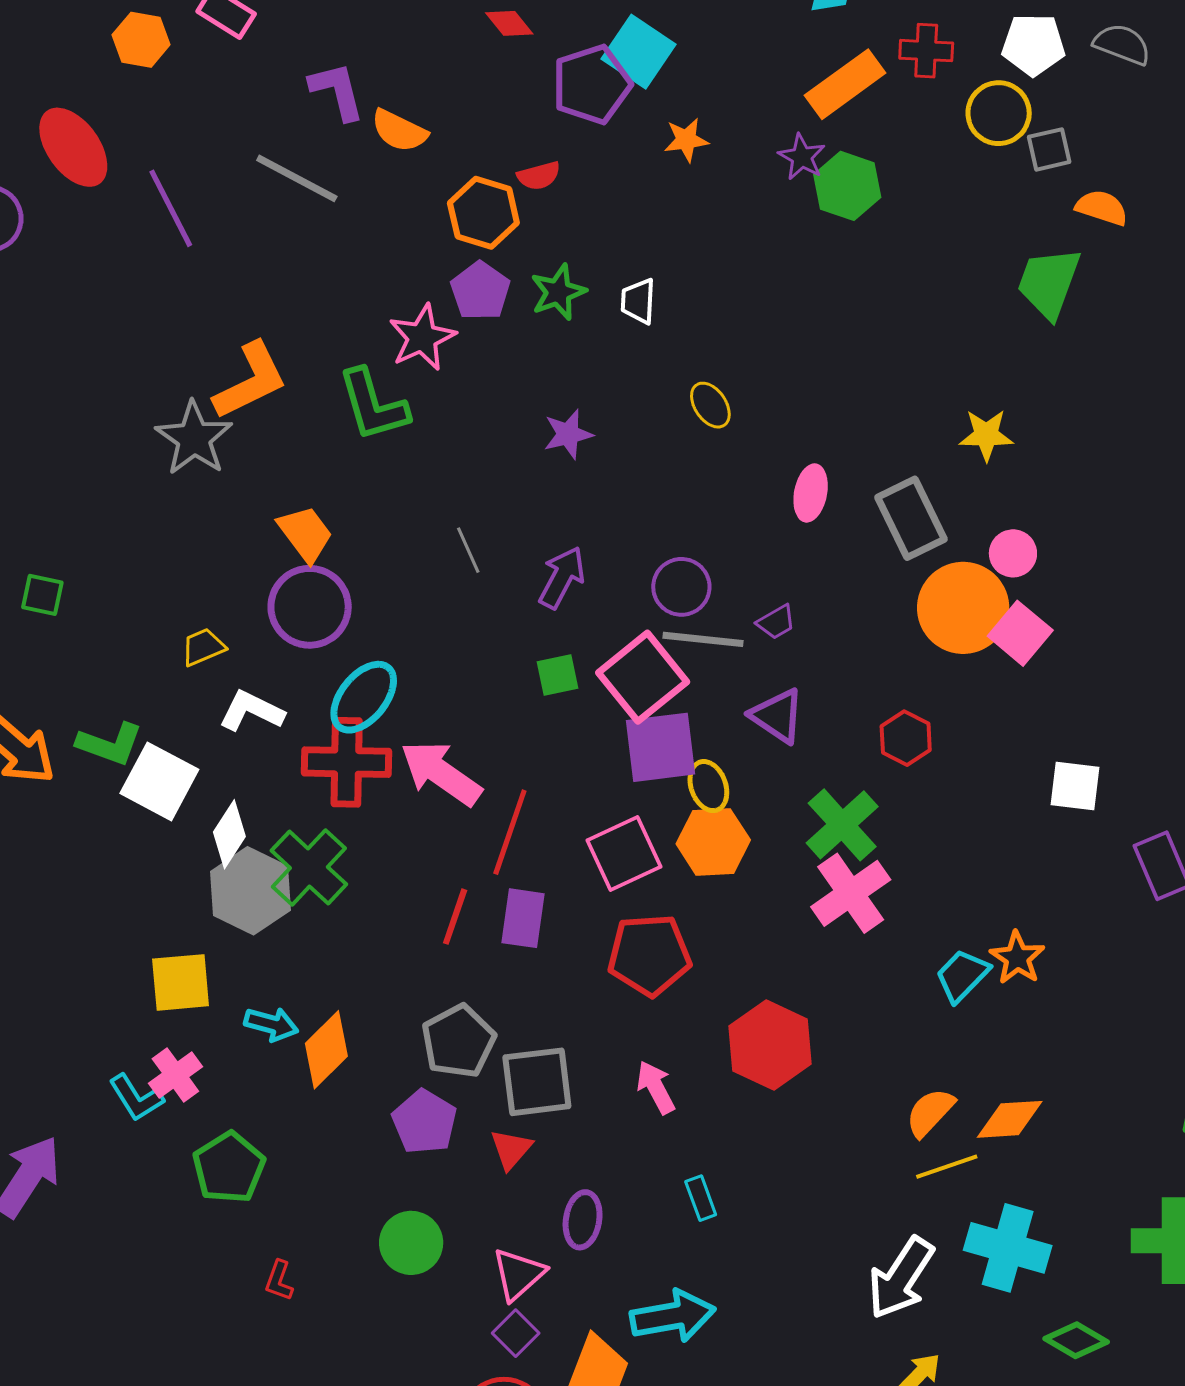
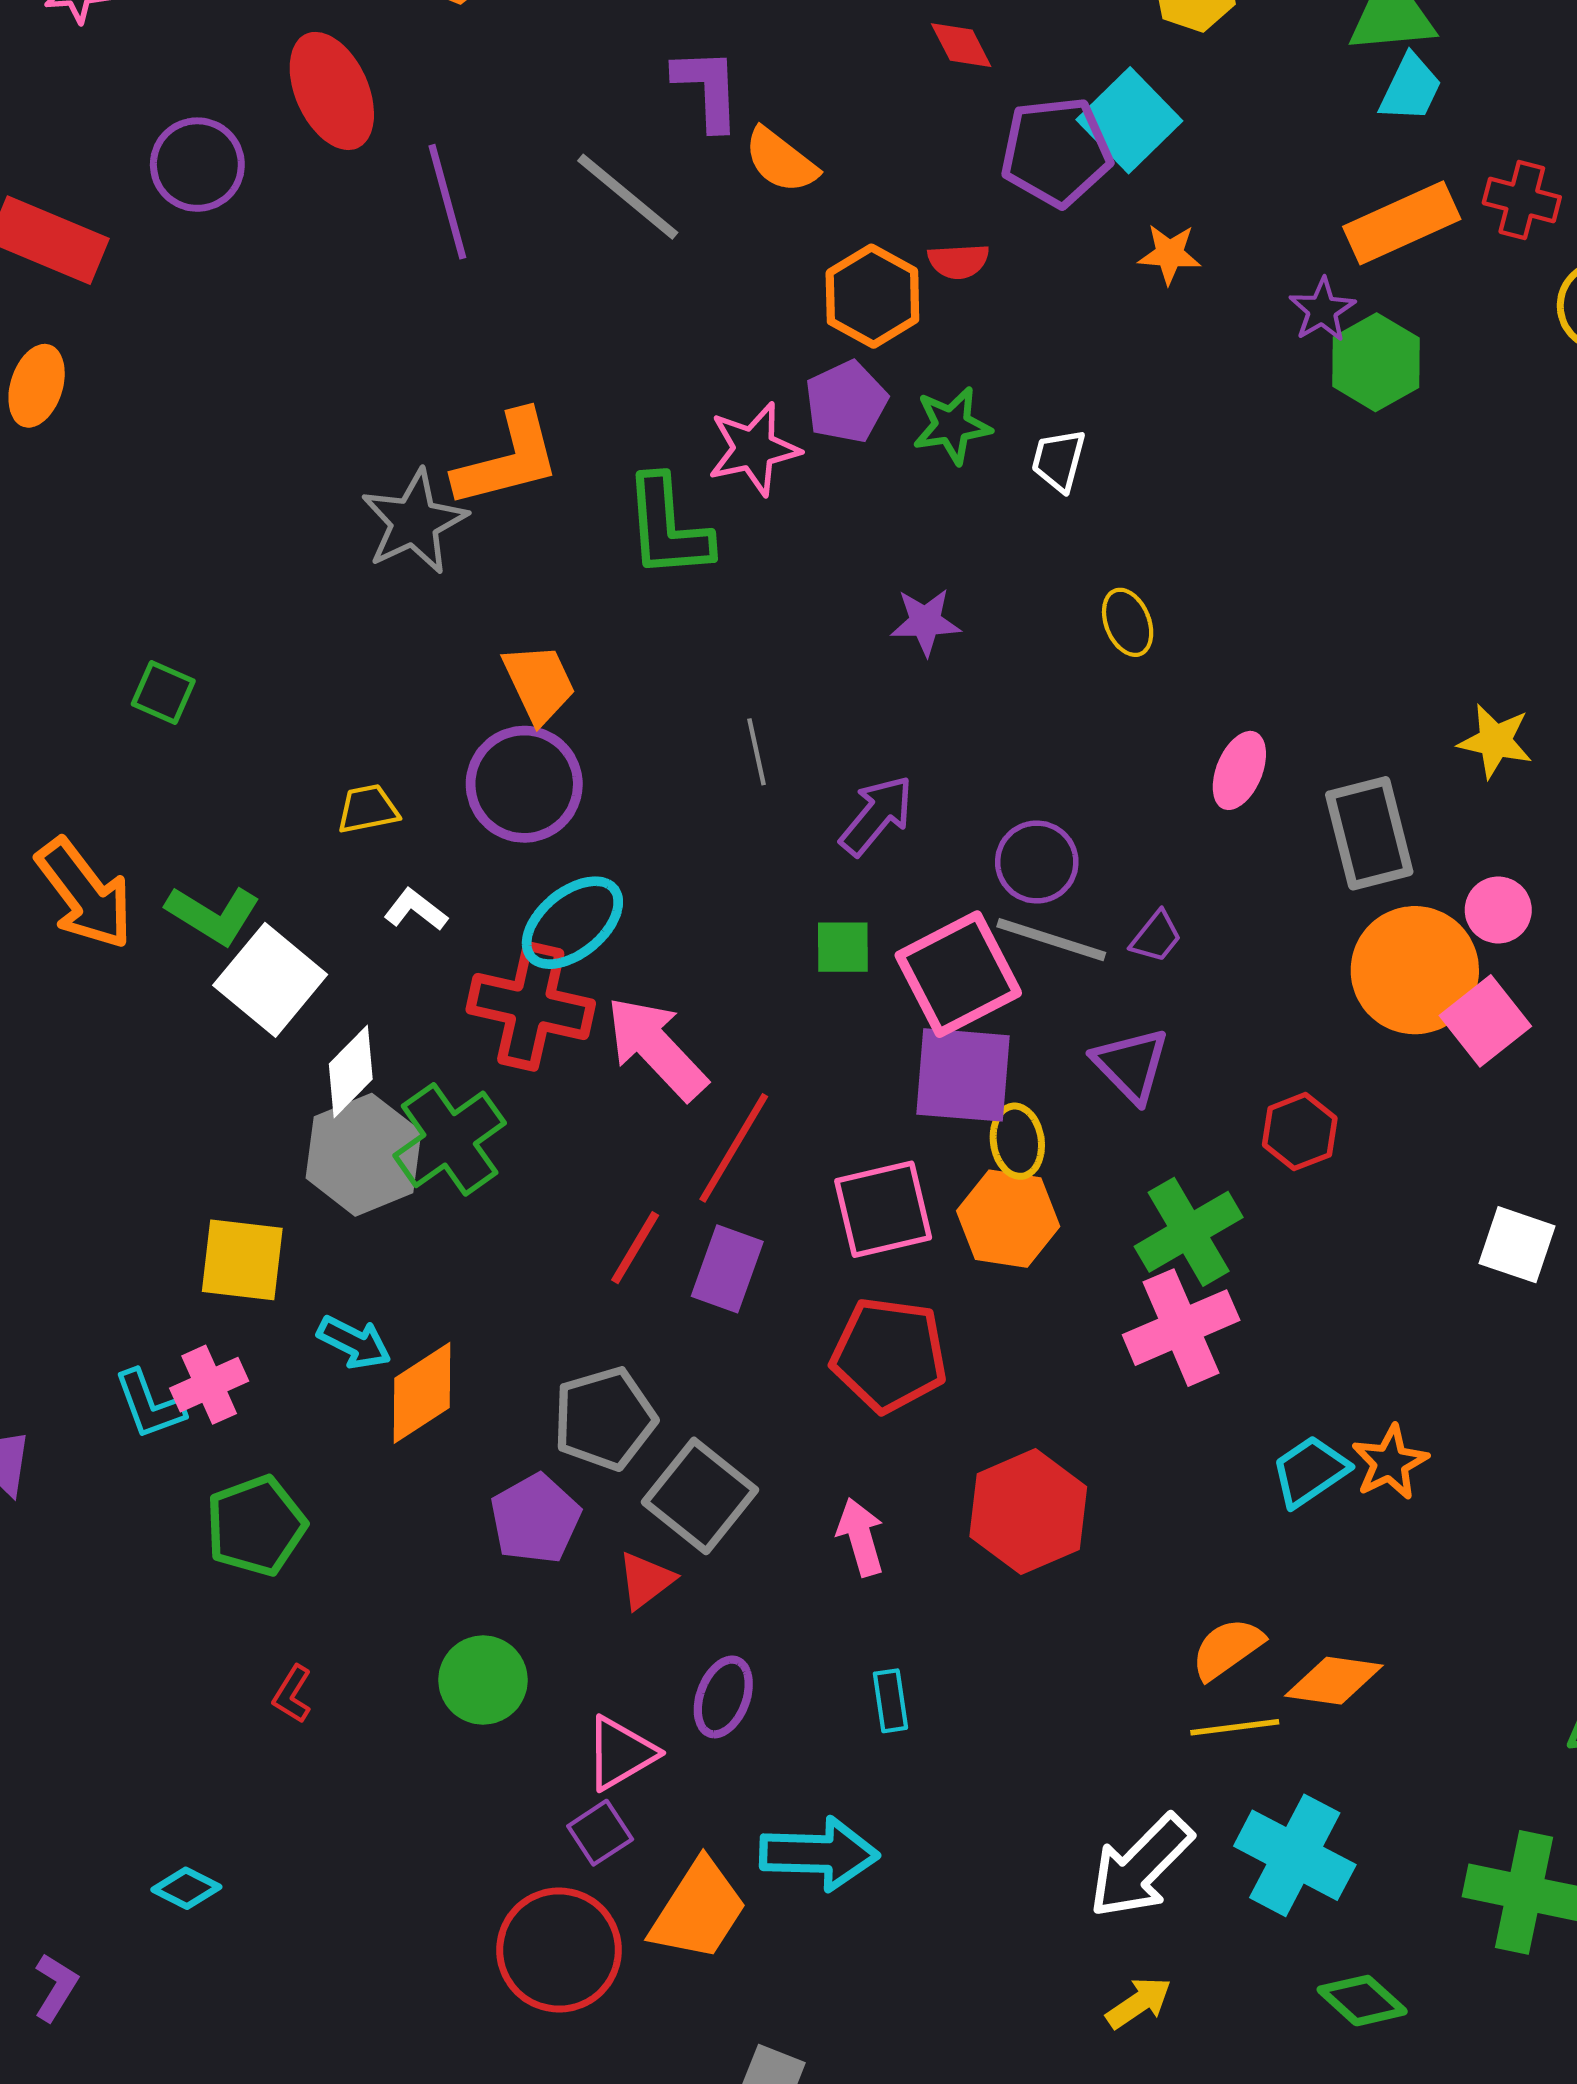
purple trapezoid: (776, 622) -> (1156, 937), turned -33
white L-shape: (251, 711) -> (416, 910), size x0.7
gray square: (537, 1082) -> (700, 1496), turned 34

